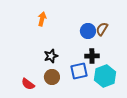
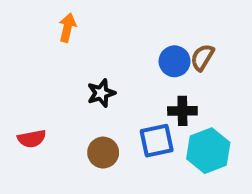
orange arrow: (42, 19) -> (67, 28), moved
black star: (51, 56) -> (101, 93), moved
red semicircle: (28, 84) -> (32, 139), moved, turned -48

